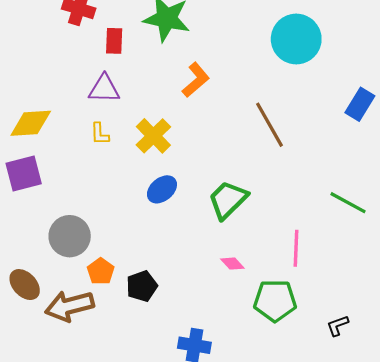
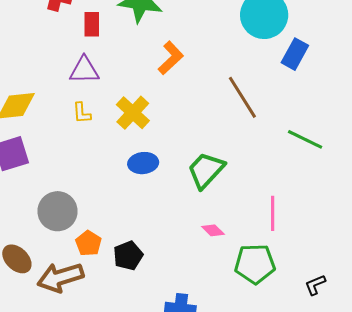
blue rectangle: (360, 104) -> (295, 54), moved
blue ellipse: (162, 189) -> (143, 163), turned 36
green line: (348, 203) -> (305, 139), moved

